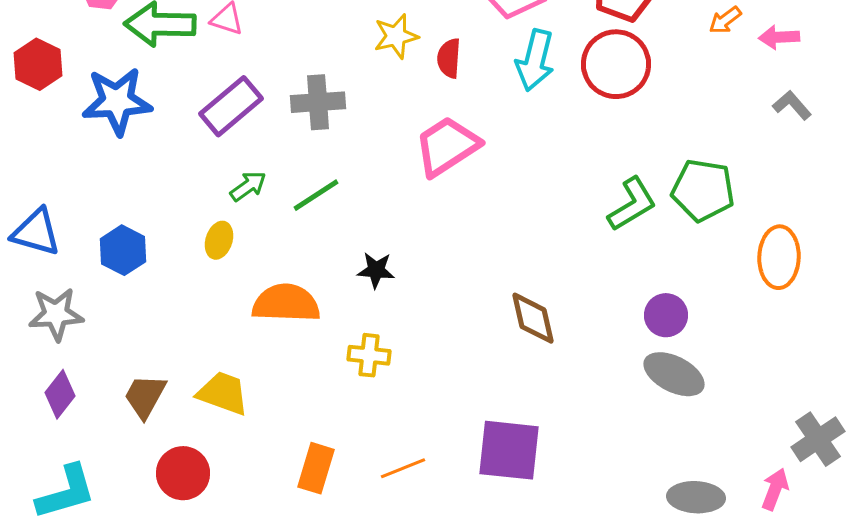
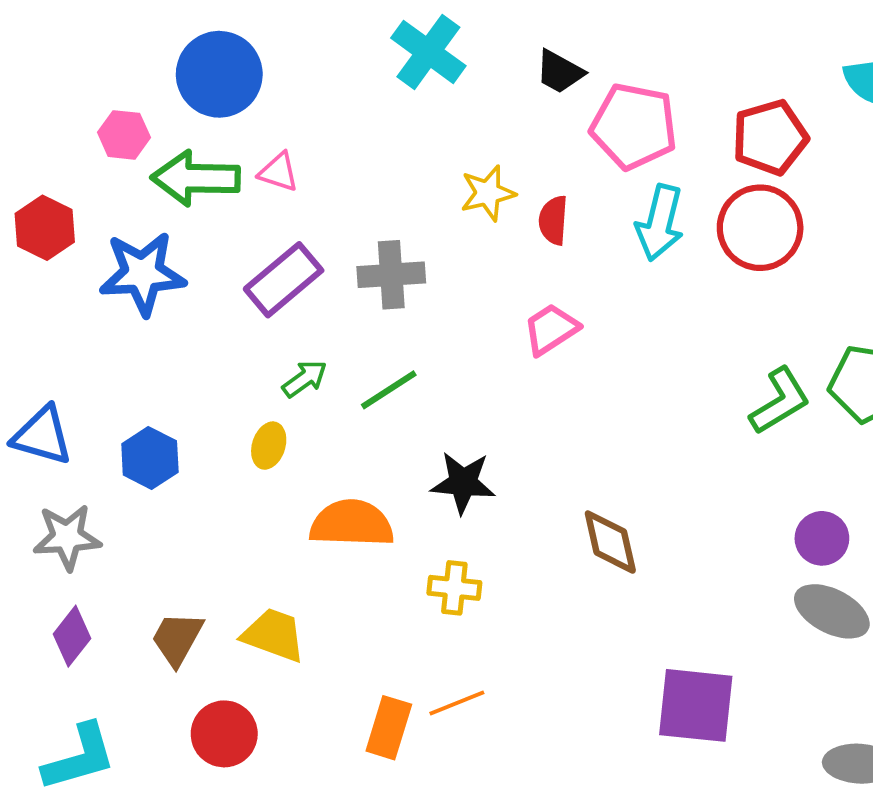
pink trapezoid: (447, 146) -> (551, 329), size x0.7
black star: (376, 270) -> (463, 483), size x1.4
brown diamond: (533, 318) -> (610, 542), moved
purple square: (509, 450) -> (696, 705), moved
orange line: (403, 468) -> (457, 703), moved

